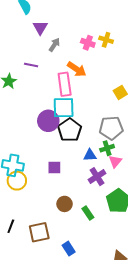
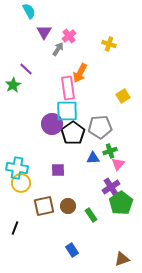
pink cross: (88, 43) -> (69, 36), moved, turned 32
purple line: (31, 65) -> (26, 69), moved, turned 32
orange arrow: (77, 69) -> (80, 73), turned 84
gray pentagon: (111, 128) -> (100, 127), moved
purple cross: (97, 177) -> (111, 187), moved
brown square: (39, 232) -> (44, 206), moved

